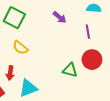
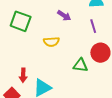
yellow semicircle: (20, 48) -> (51, 42), moved, turned -35

